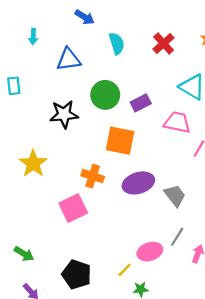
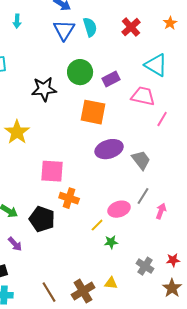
blue triangle: (69, 59) -> (64, 30), moved, turned -50
orange cross: (93, 176) -> (69, 198), moved
pink square: (73, 208) -> (52, 171), turned 30
black pentagon: (77, 274) -> (42, 219), moved

